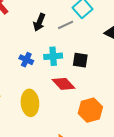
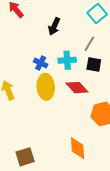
gray line: (66, 25) -> (89, 44), moved, turned -35
yellow ellipse: (30, 103) -> (46, 87), moved

